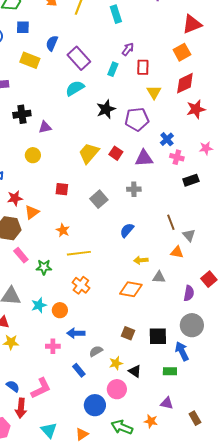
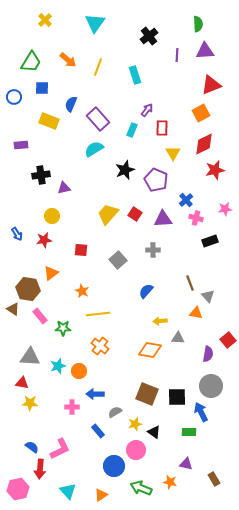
purple pentagon: (137, 119) -> (156, 180), turned 30
red star: (15, 198) -> (44, 240), moved
brown square: (128, 333) -> (147, 394), size x1.6

